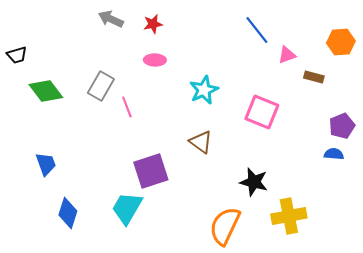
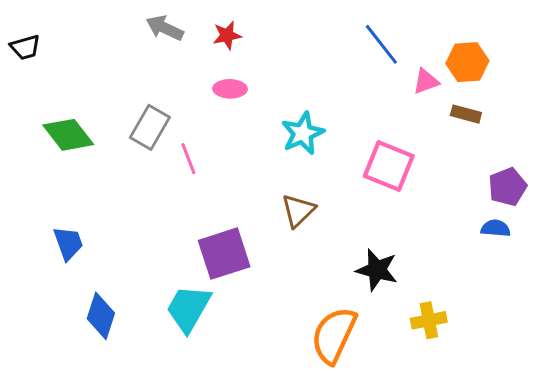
orange hexagon: (341, 42) -> (467, 62), moved
black trapezoid: (17, 55) -> (25, 47), moved
brown triangle: (201, 142) -> (298, 211), turned 40
yellow cross: (289, 216) -> (429, 320), size x0.7

